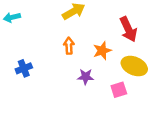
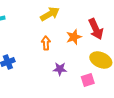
orange star: (102, 51) -> (74, 37), moved

